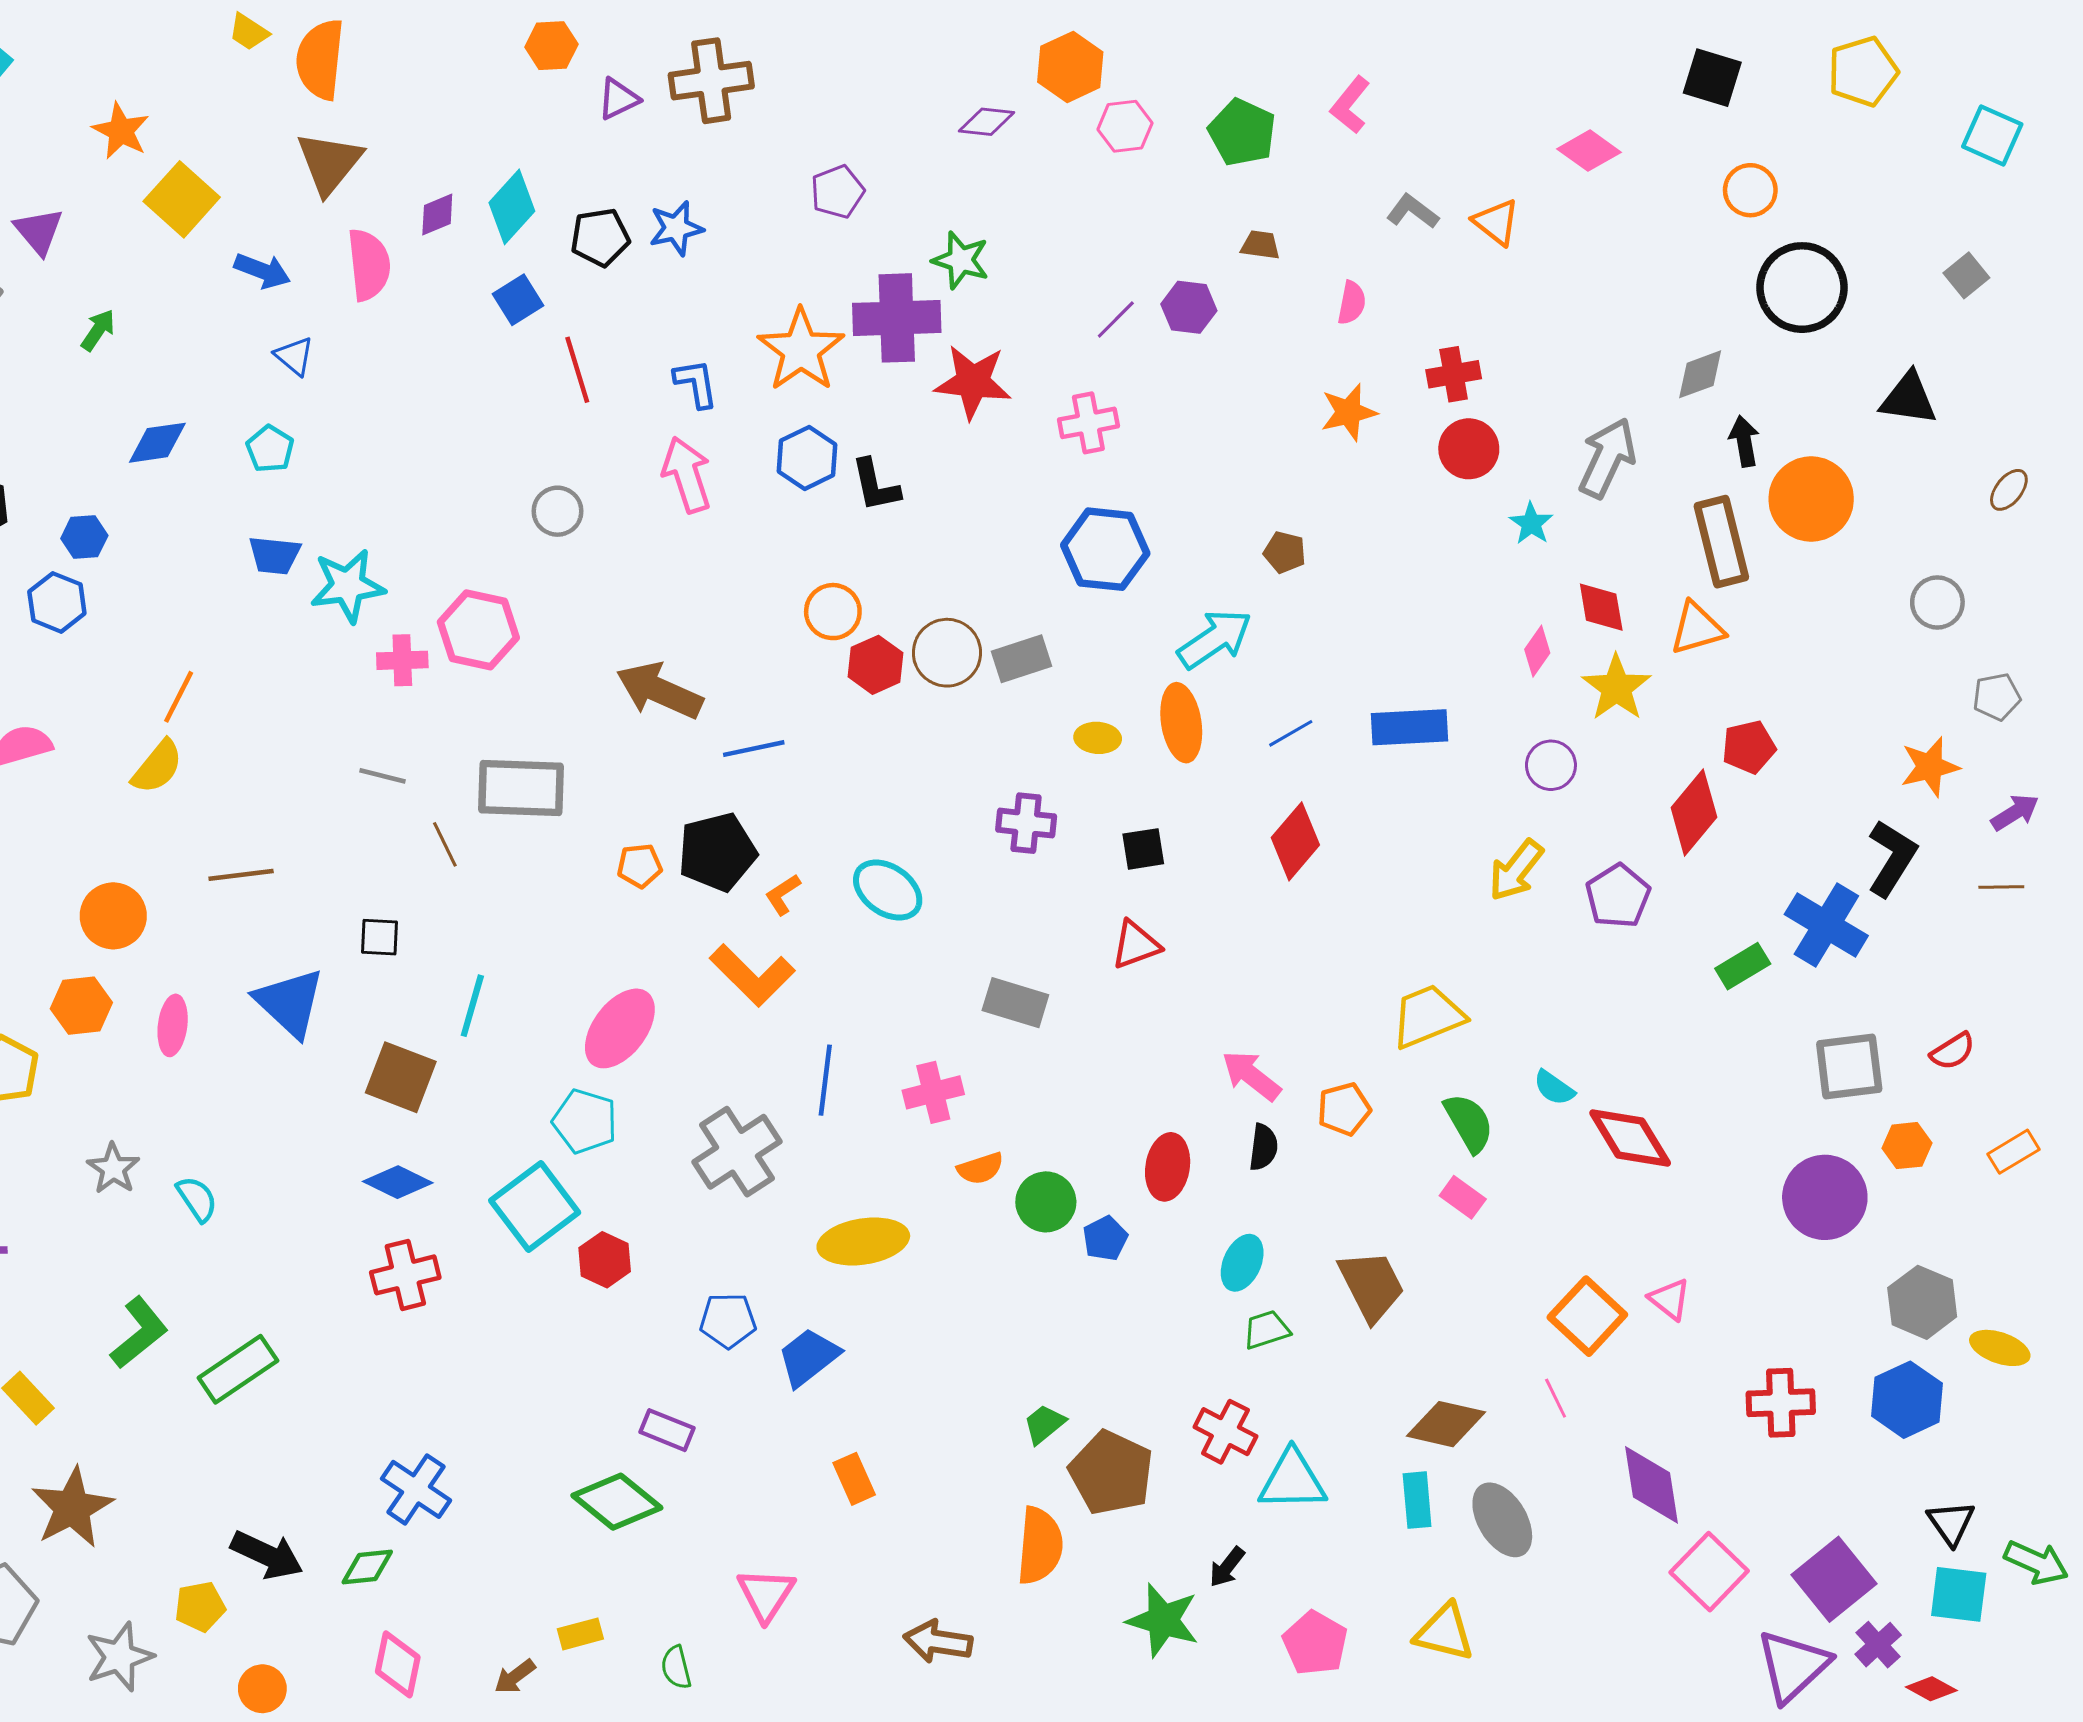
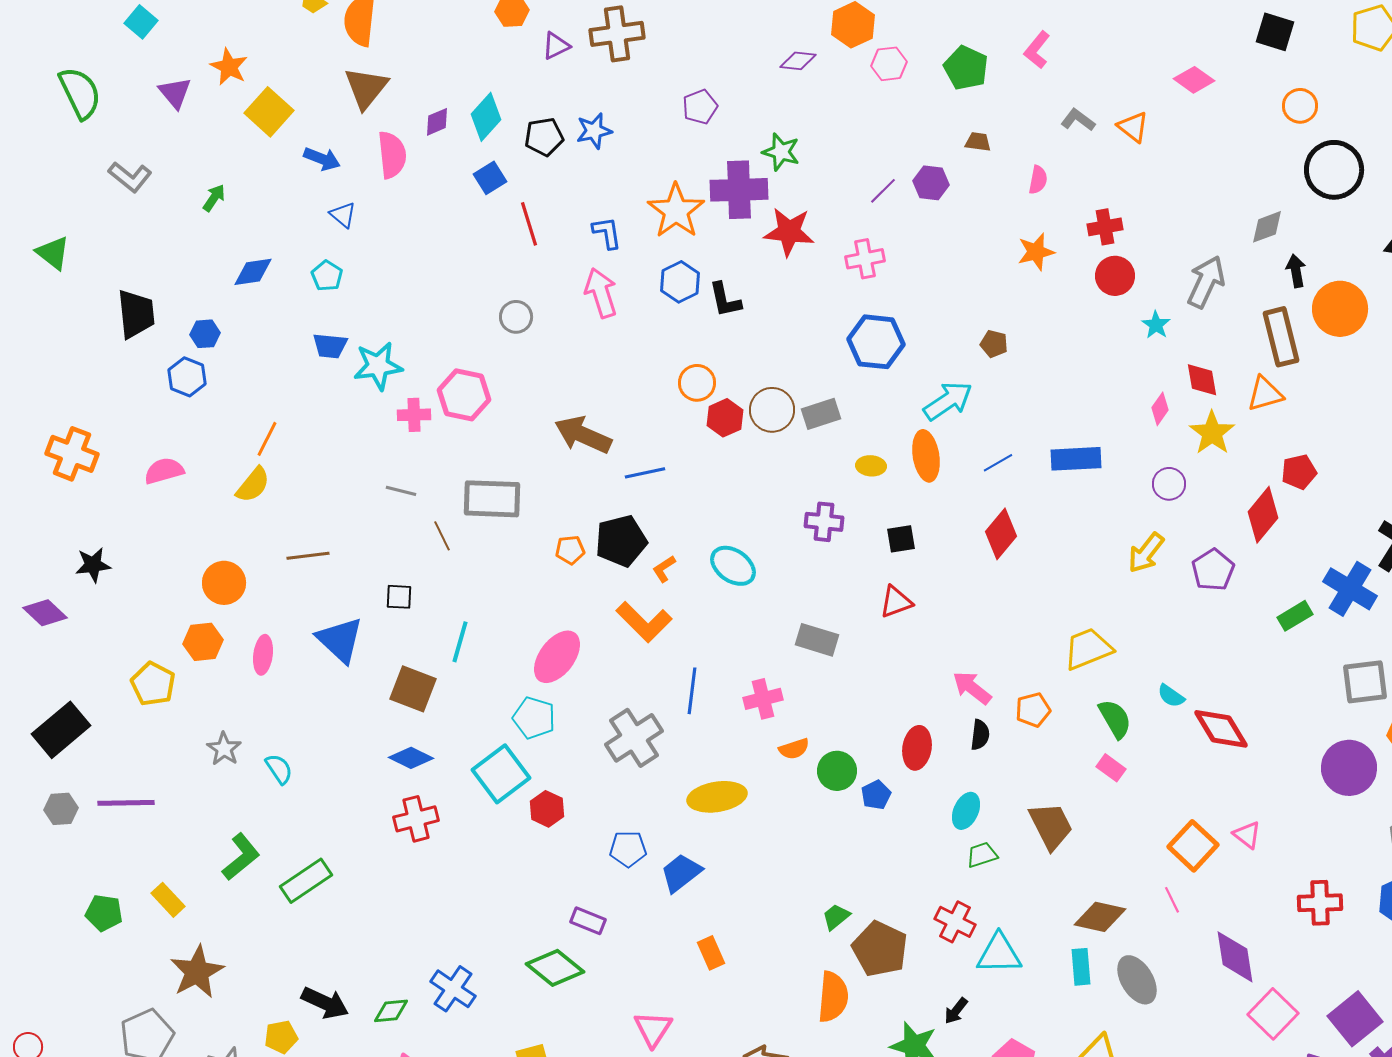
purple triangle: (39, 231) -> (175, 93), moved
blue cross: (416, 1489) -> (453, 989), moved

